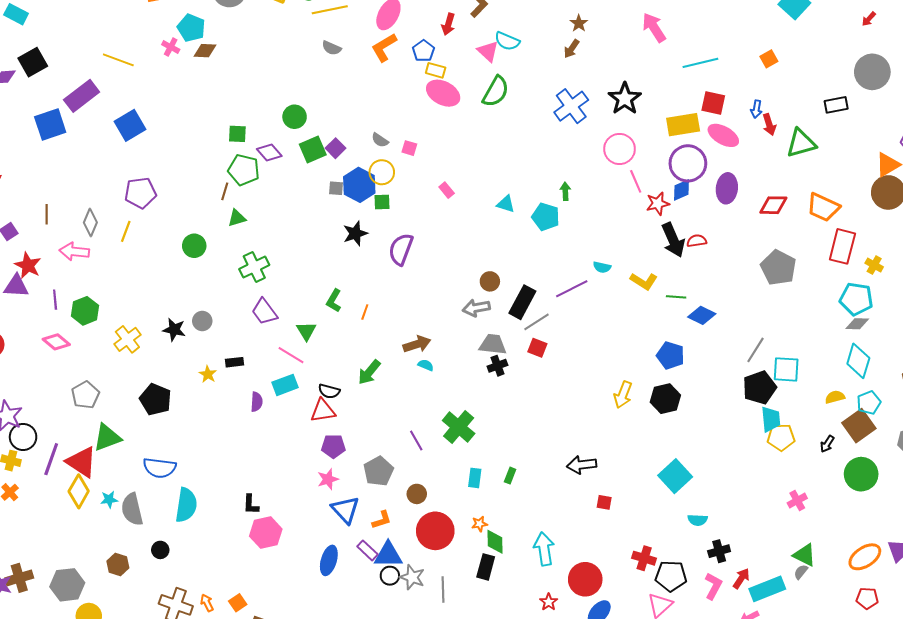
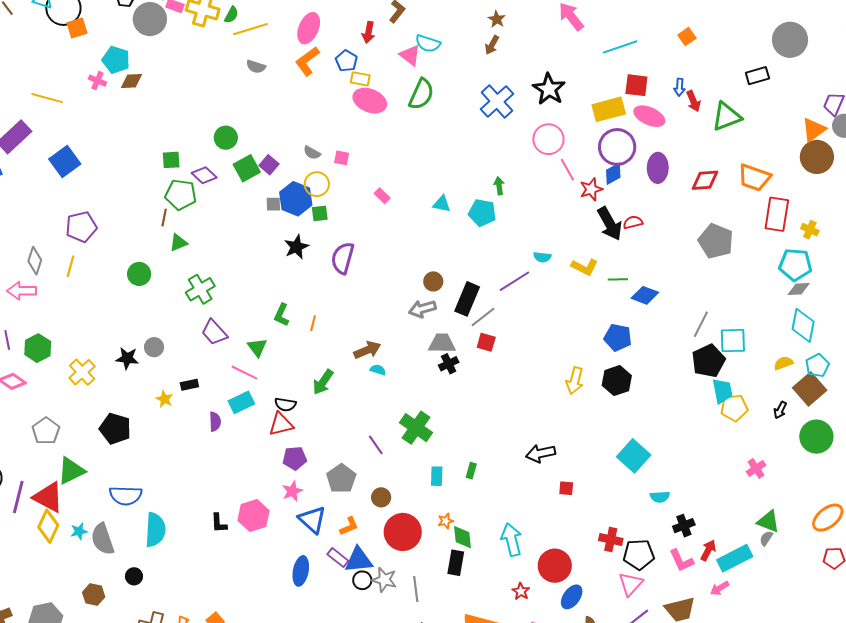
pink hexagon: (266, 533) -> (254, 516), moved
pink L-shape: (713, 586) -> (681, 560), turned 132

